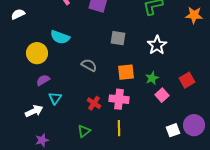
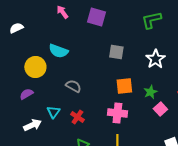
gray semicircle: (89, 65) -> (73, 86), moved
purple semicircle: (43, 80) -> (26, 94), moved
red cross: (94, 103) -> (77, 117), moved

